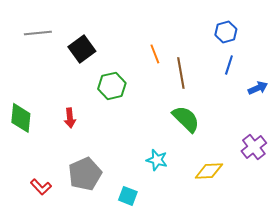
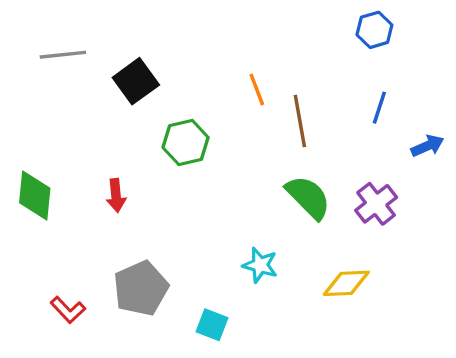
blue hexagon: (226, 32) -> (374, 30), moved
purple cross: (254, 147) -> (376, 204), moved

